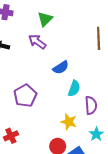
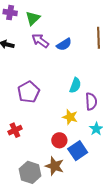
green triangle: (45, 19) -> (33, 18), moved
blue semicircle: (61, 68) -> (64, 44), moved

